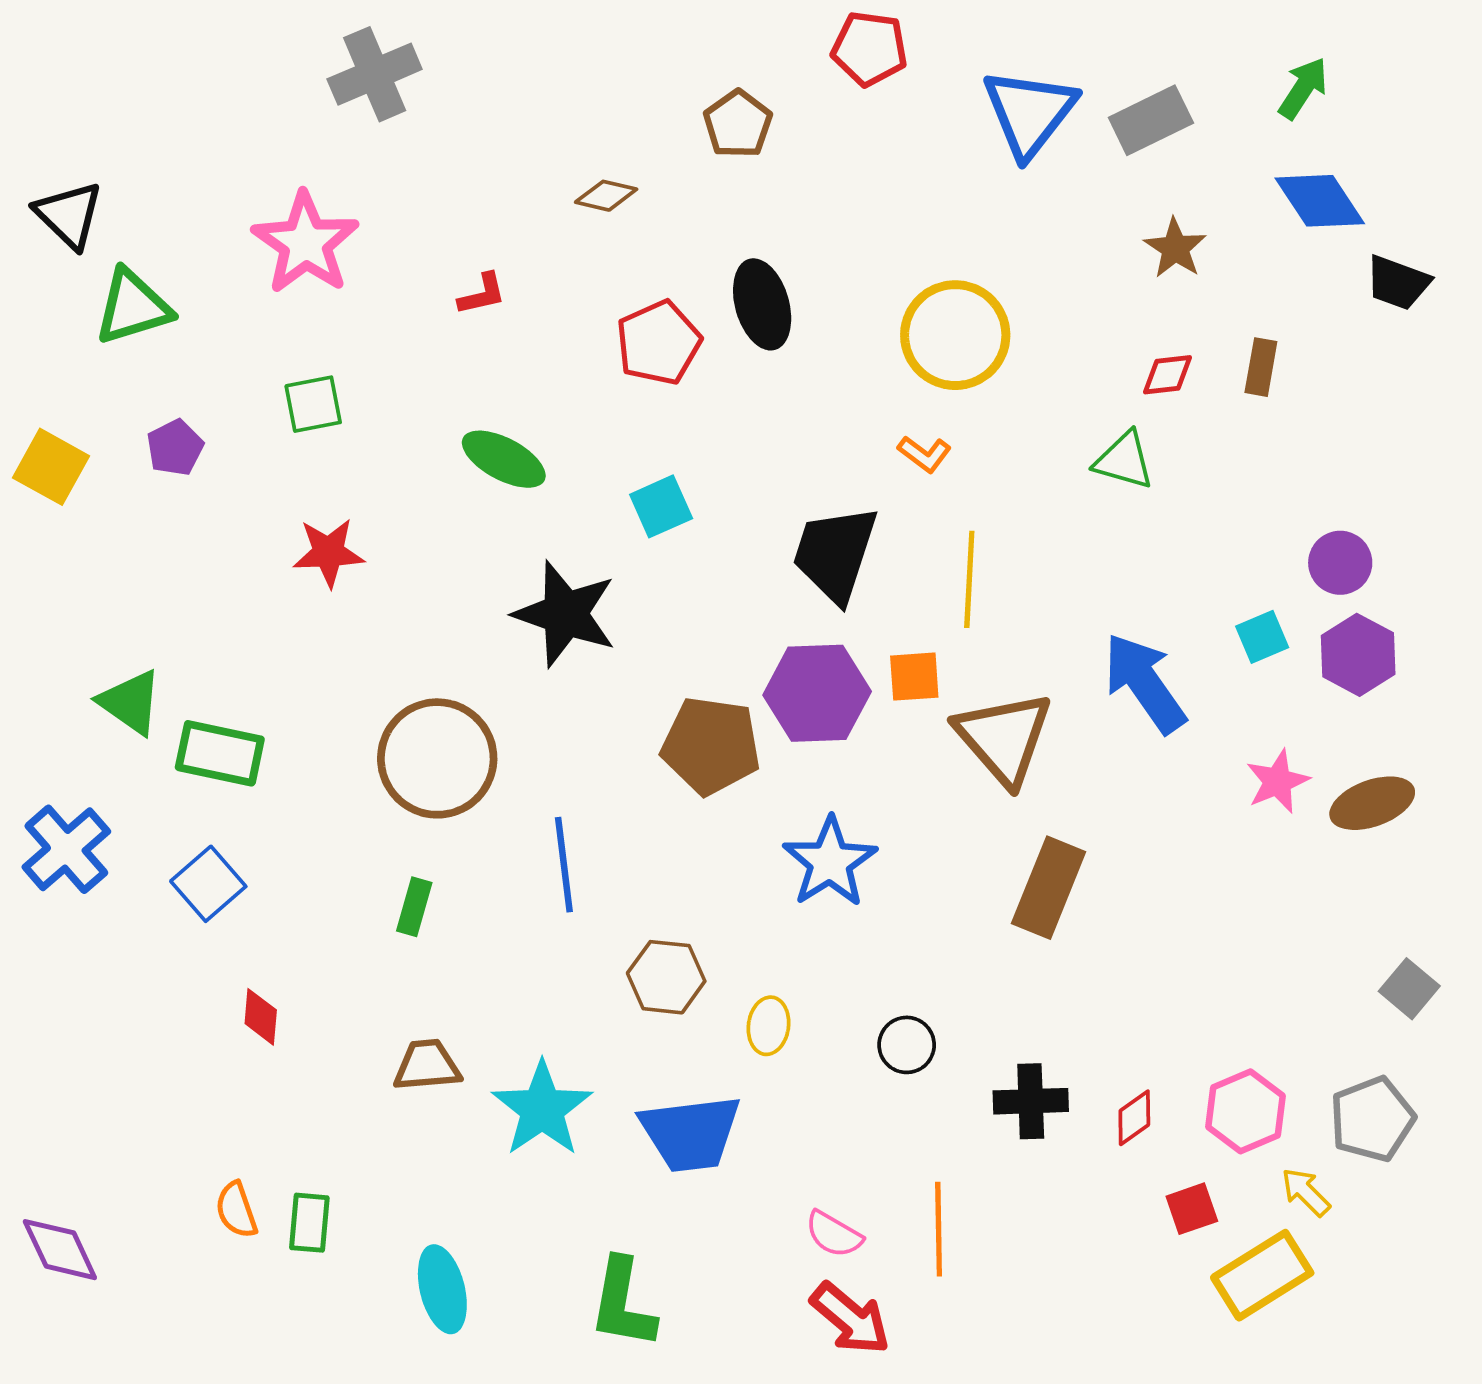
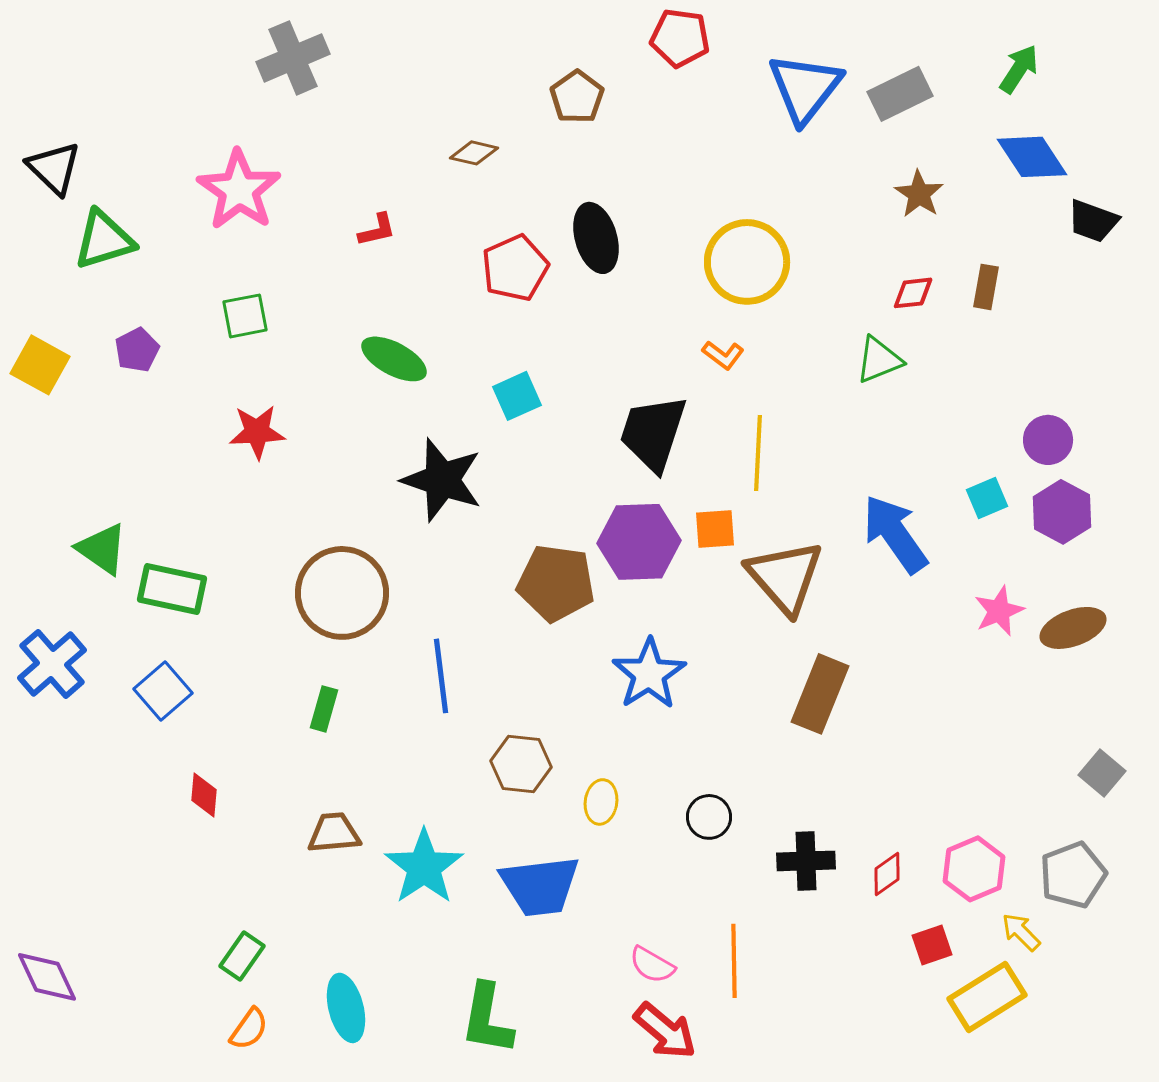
green triangle: (1124, 460) -> (879, 360), turned -38
orange semicircle: (236, 1210) -> (249, 1029), moved, turned -126
green rectangle: (309, 1223) -> (242, 956), turned 30

